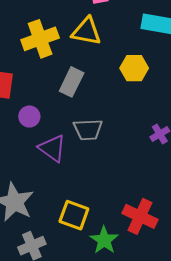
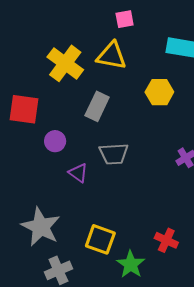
yellow cross: (40, 39) -> (65, 63), turned -33
purple triangle: (52, 148) -> (78, 173), size x0.7
red cross: (140, 216) -> (166, 240), size x0.7

